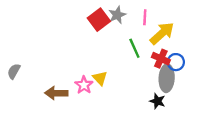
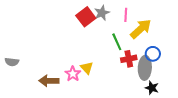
red cross: (161, 59) -> (129, 59), moved, turned -35
gray semicircle: (14, 71) -> (12, 62), turned -112
black star: (157, 101) -> (152, 88), moved

